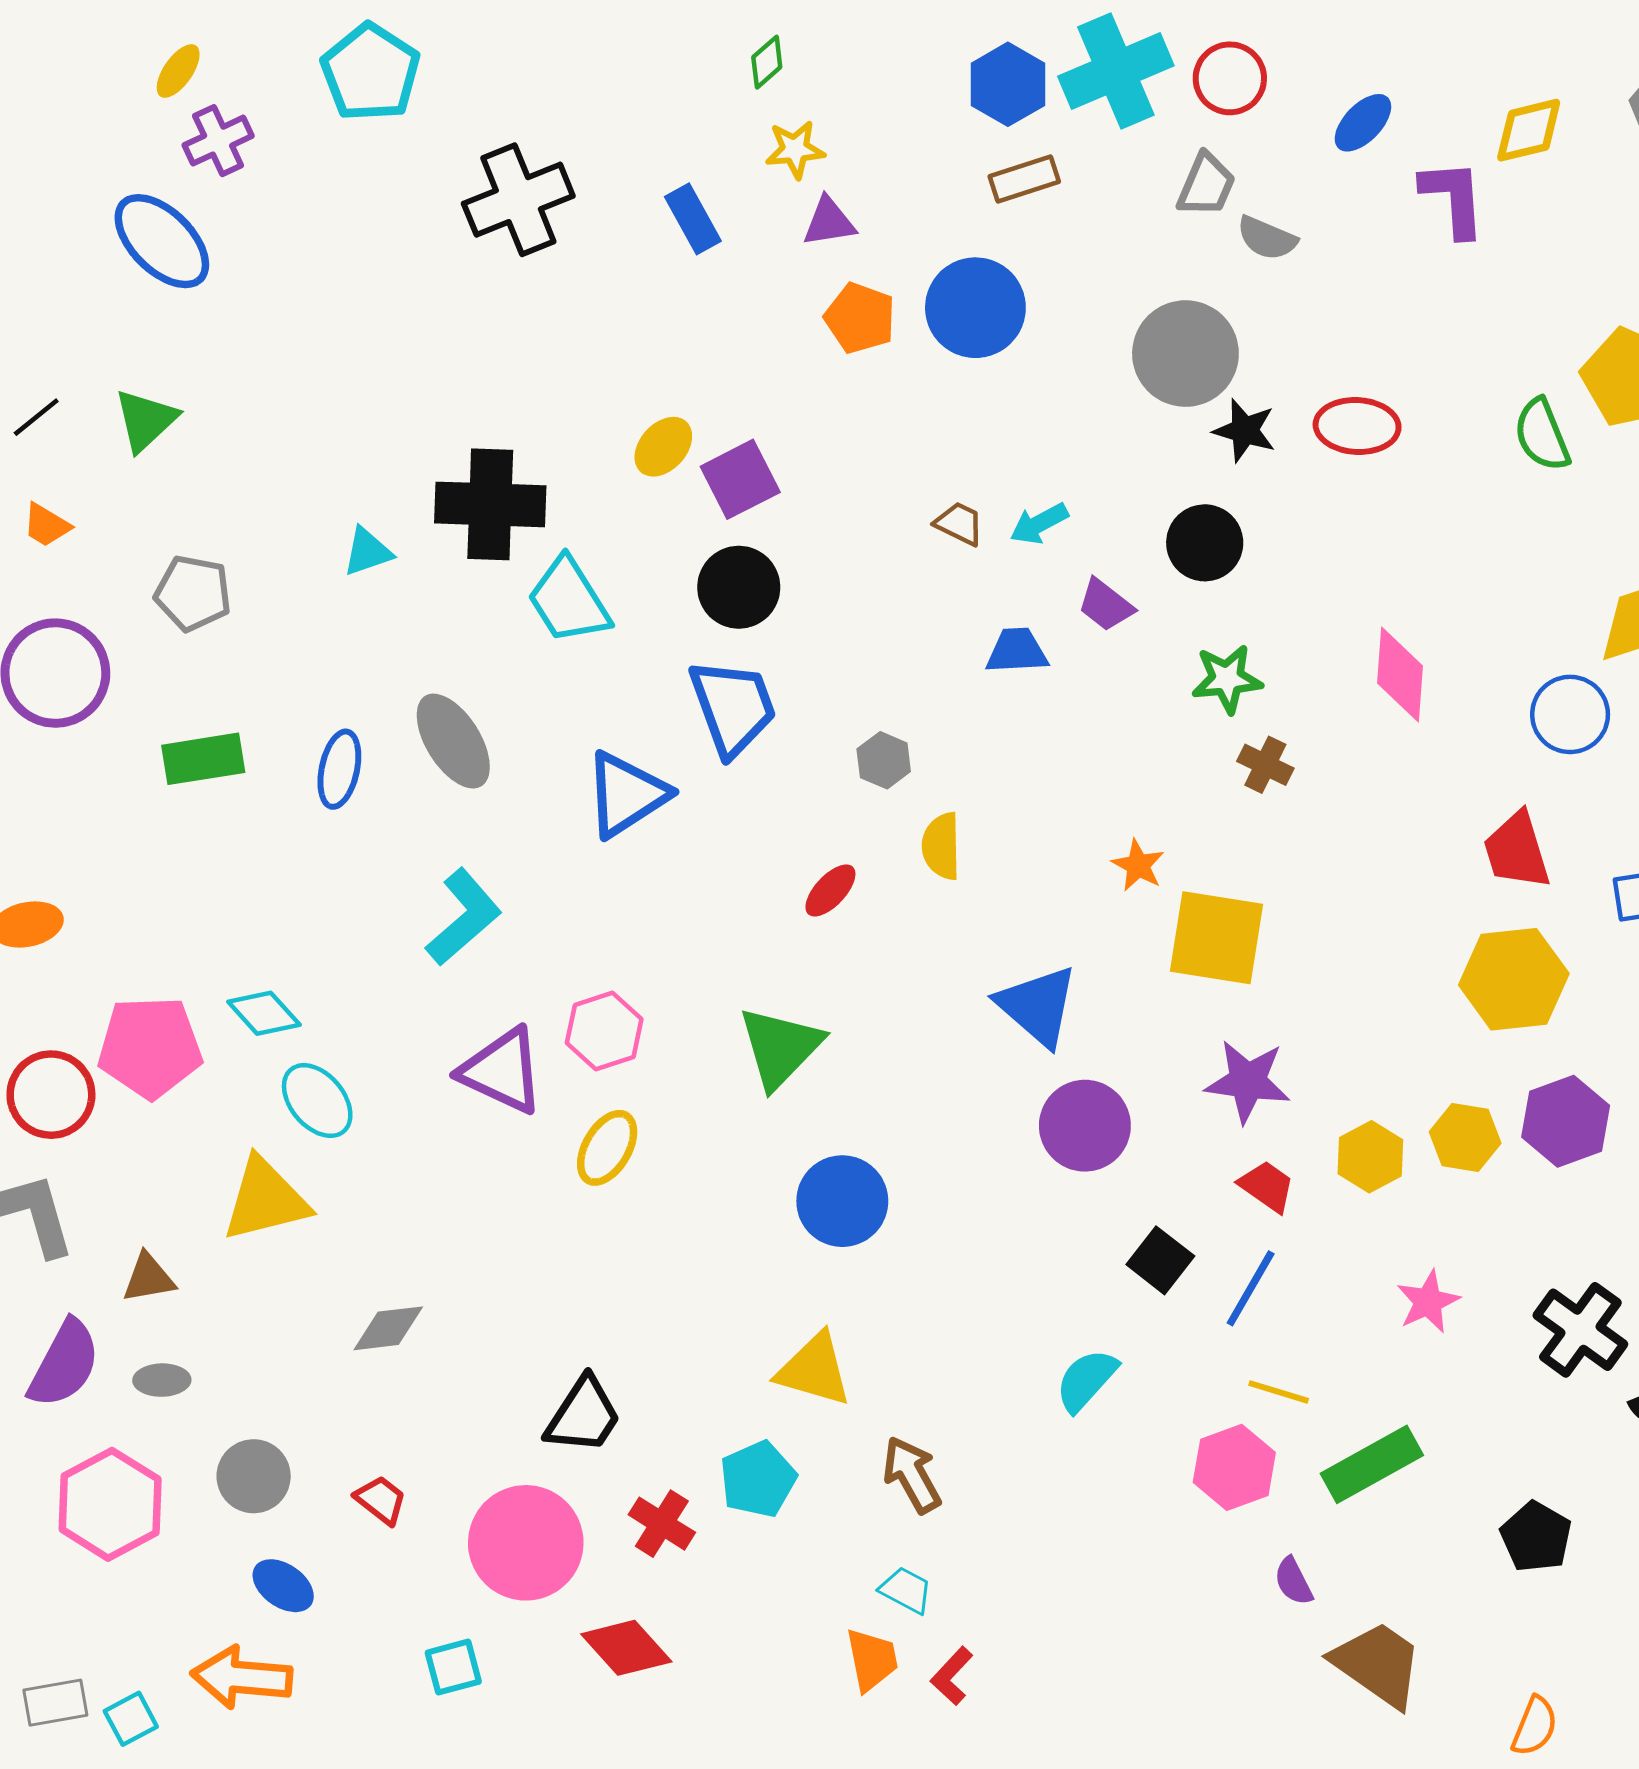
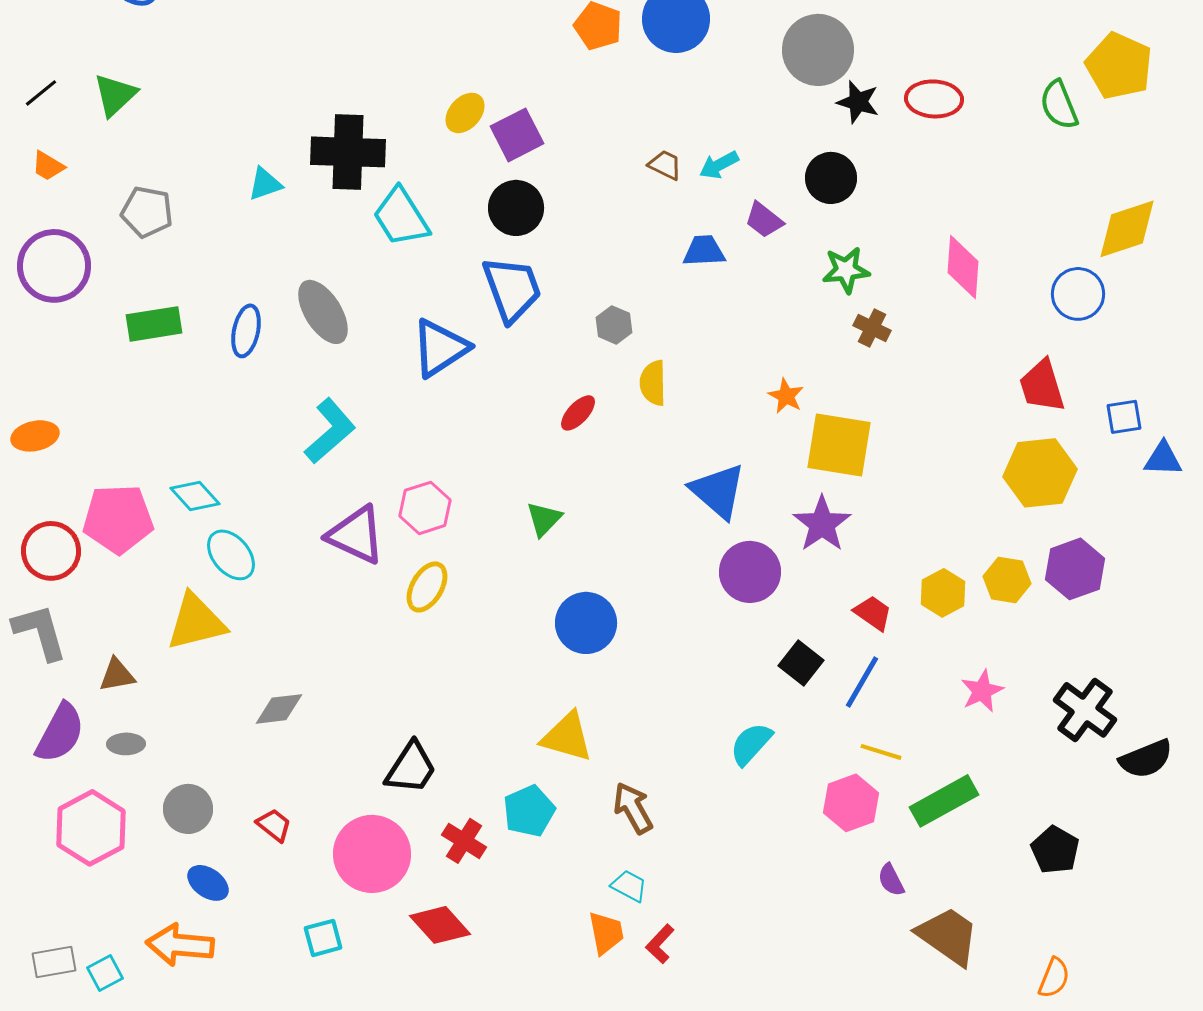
green triangle: (780, 1047) -> (544, 519), size x0.6
purple star: (1248, 1081) -> (822, 524), moved, turned 30

